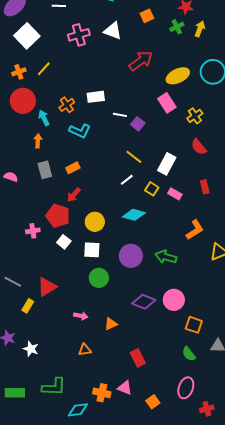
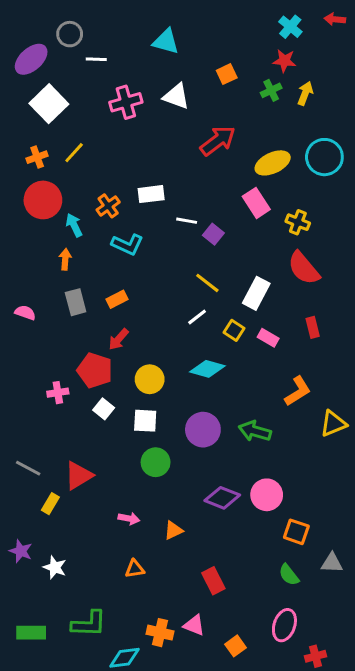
yellow cross: (195, 116) -> (298, 222), turned -35
red semicircle: (199, 147) -> (304, 268), size x1.4

